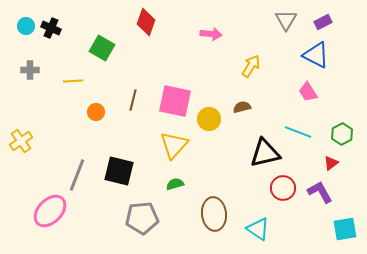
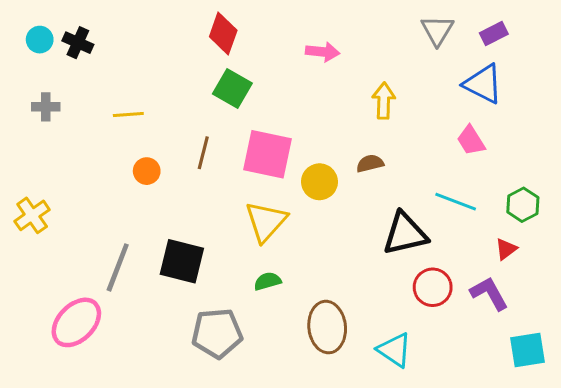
green square: (102, 48) -> (232, 88), moved
yellow arrow: (251, 66) -> (384, 101), turned -30
yellow line: (73, 81) -> (128, 114), moved

